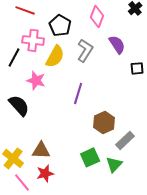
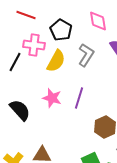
pink diamond: (97, 16) -> (98, 21), turned -30
pink star: (36, 80) -> (52, 98), moved

